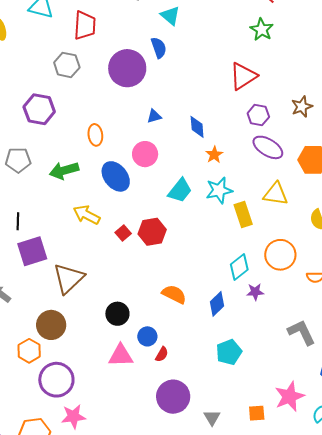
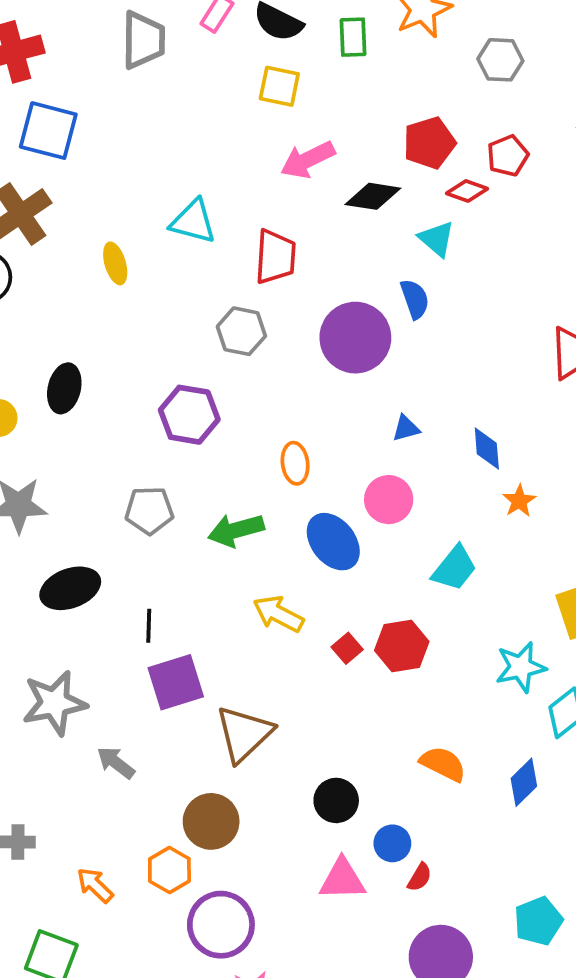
cyan star: (219, 190) -> (521, 667), moved
cyan pentagon: (229, 352) -> (538, 921), moved

